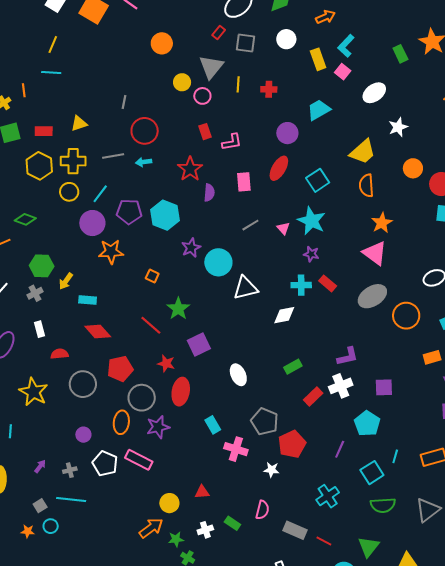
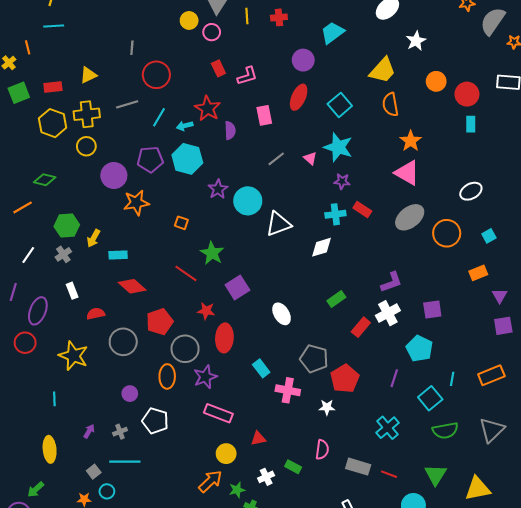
cyan arrow: (144, 162) -> (185, 126), moved
cyan line: (100, 194) -> (159, 117), moved
pink rectangle: (139, 460) -> (218, 413), moved

